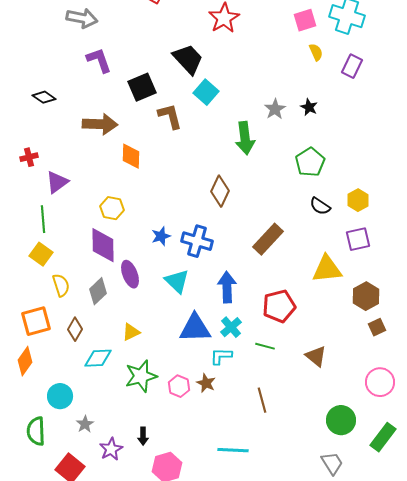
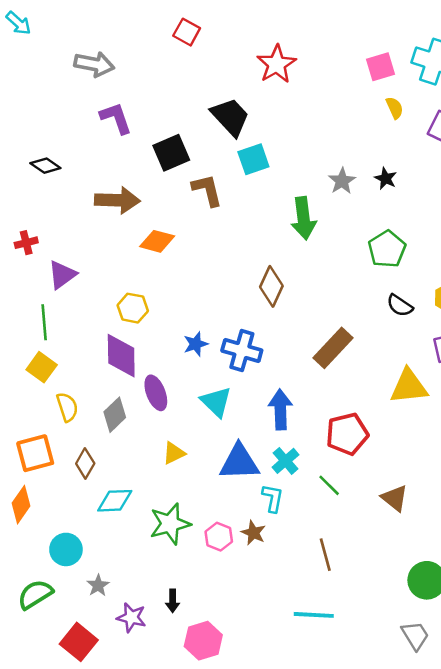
cyan square: (206, 92) -> (253, 159), turned 30
orange diamond: (131, 156) -> (157, 241), turned -76
yellow triangle: (131, 332) -> (174, 453), moved
green line: (265, 346) -> (329, 485), turned 30
cyan L-shape: (221, 356) -> (273, 498), turned 100
green semicircle: (36, 431) -> (35, 594), turned 60
purple star: (111, 449) -> (131, 618), turned -30
cyan line: (233, 450) -> (314, 615), moved

